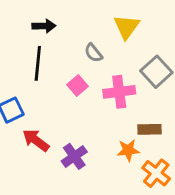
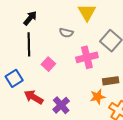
black arrow: (44, 26) -> (30, 18), turned -42
gray semicircle: (93, 53) -> (66, 33), turned -32
pink square: (77, 86) -> (48, 64), moved

